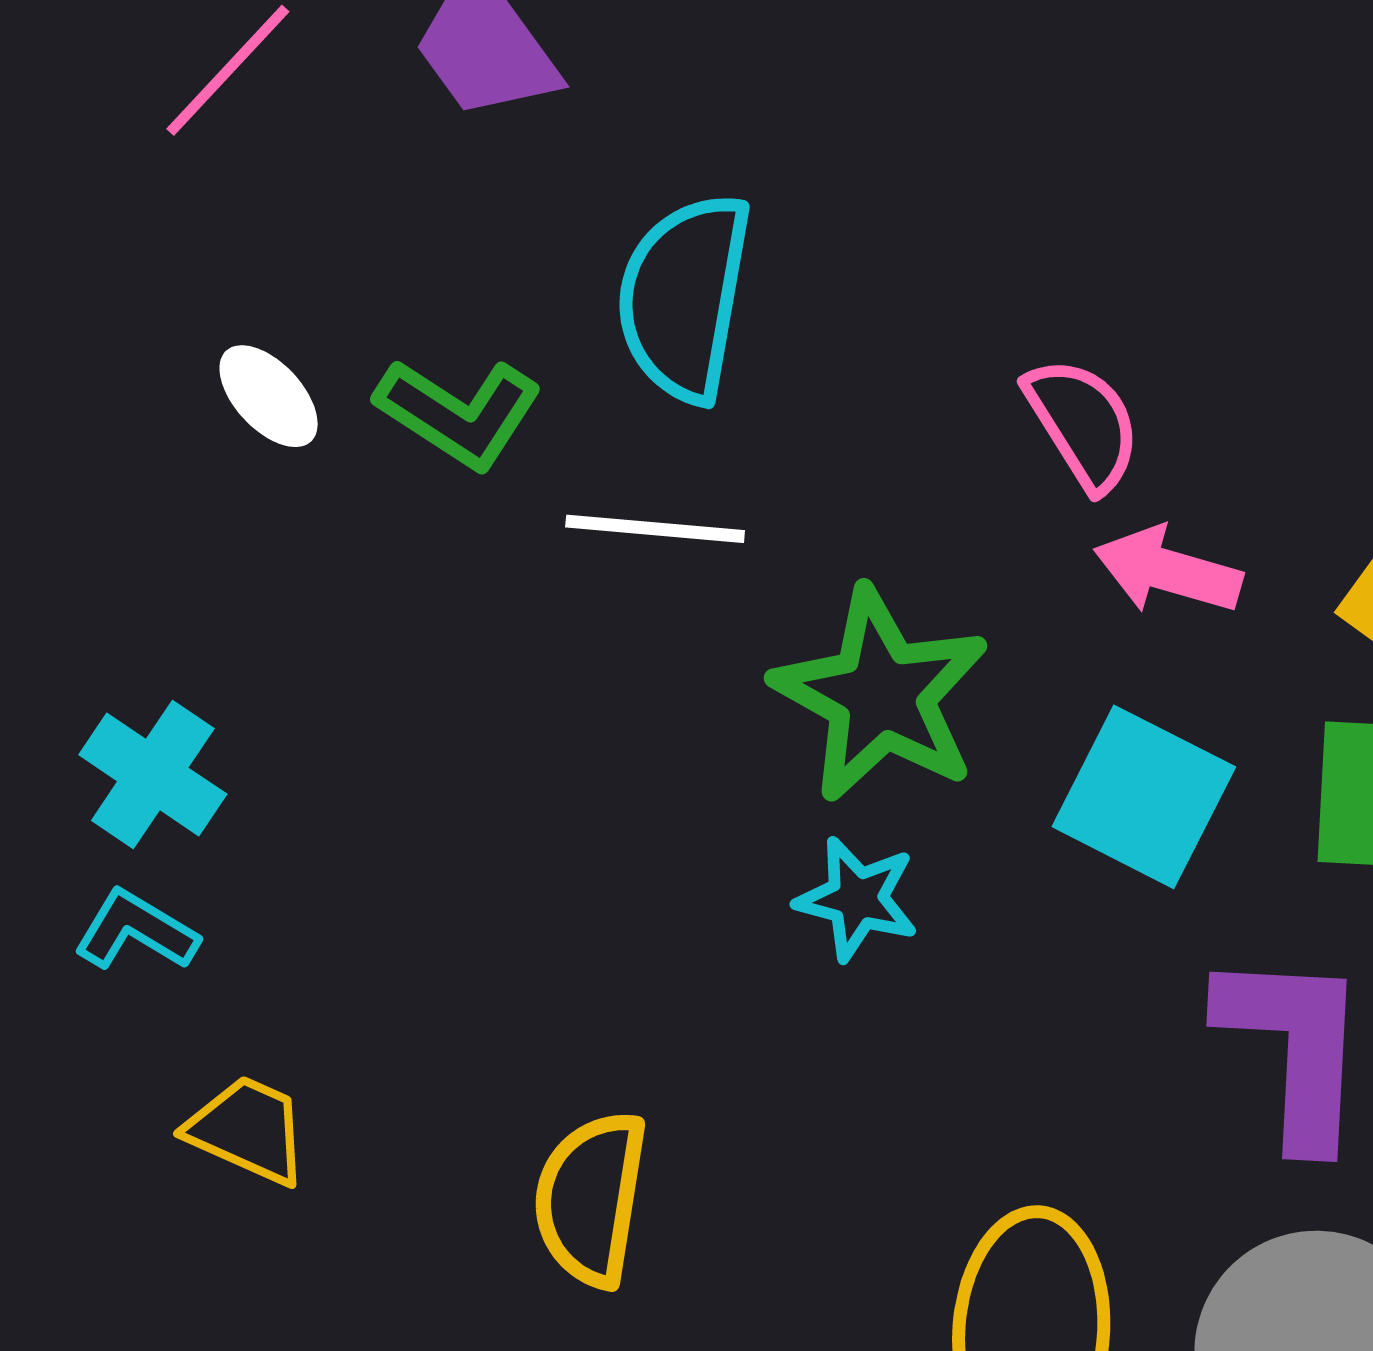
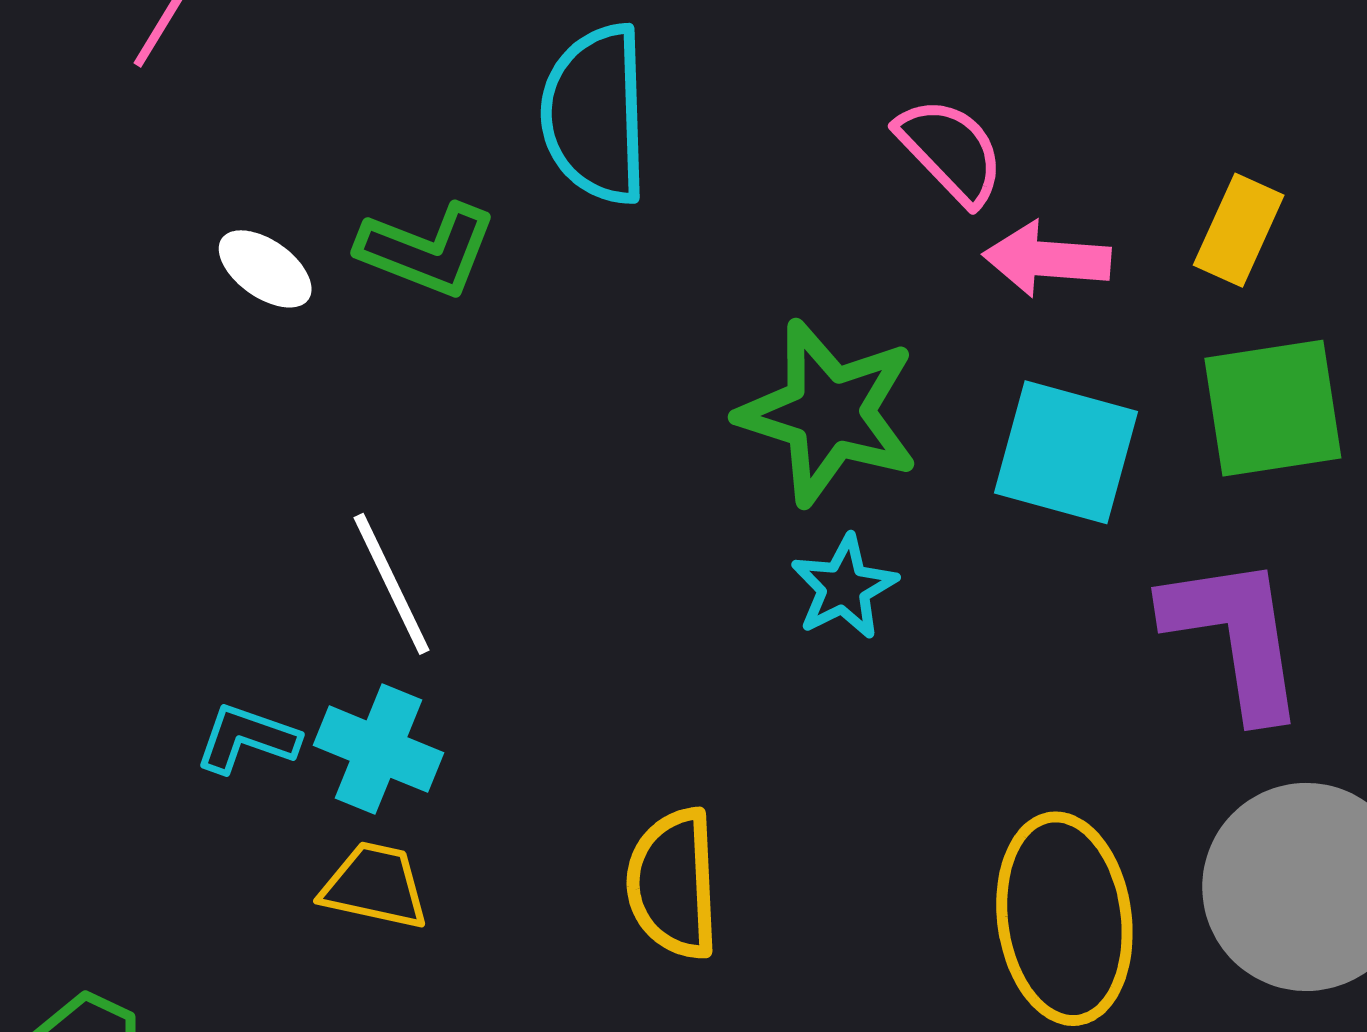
white line: (655, 529) -> (391, 584), moved, turned 71
cyan cross: (153, 774) -> (379, 749), moved
cyan star: (857, 899) -> (844, 587), turned -30

